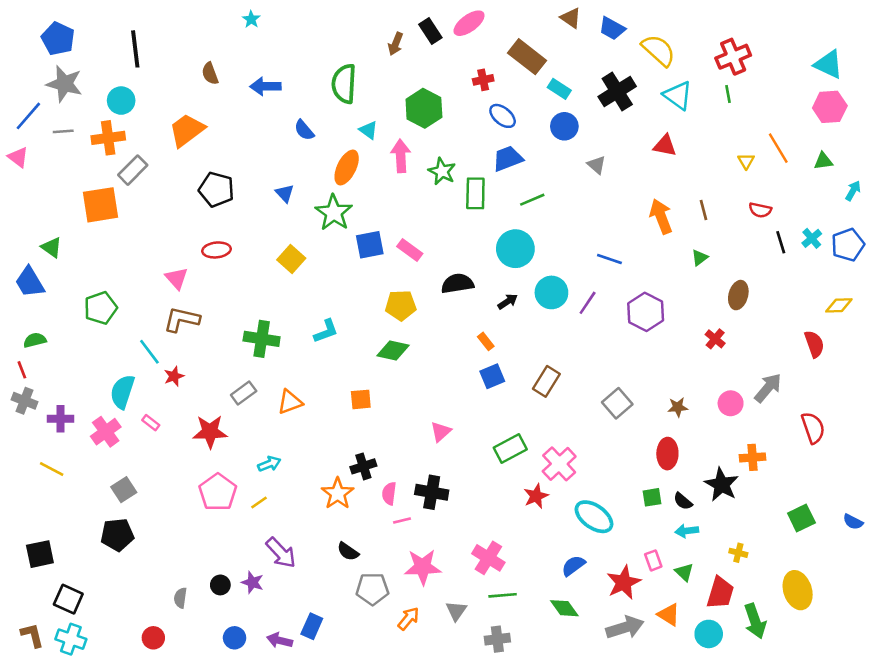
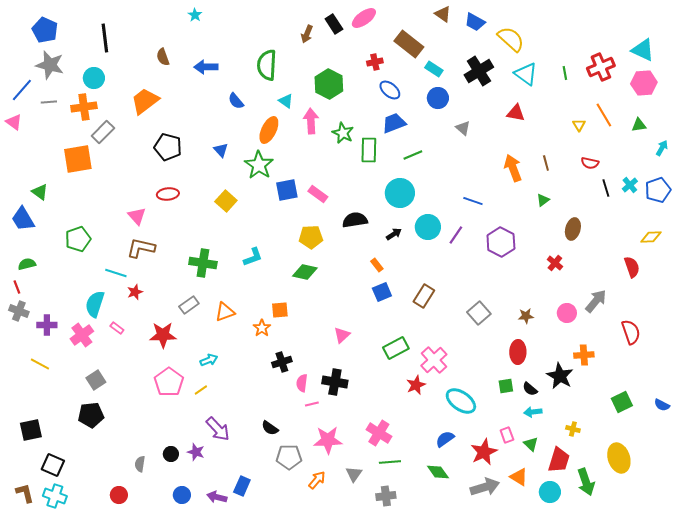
red cross: (733, 57) -> (601, 67), moved
cyan line: (149, 352) -> (116, 273), turned -35
orange star: (338, 493) -> (262, 328), moved, size x0.7

